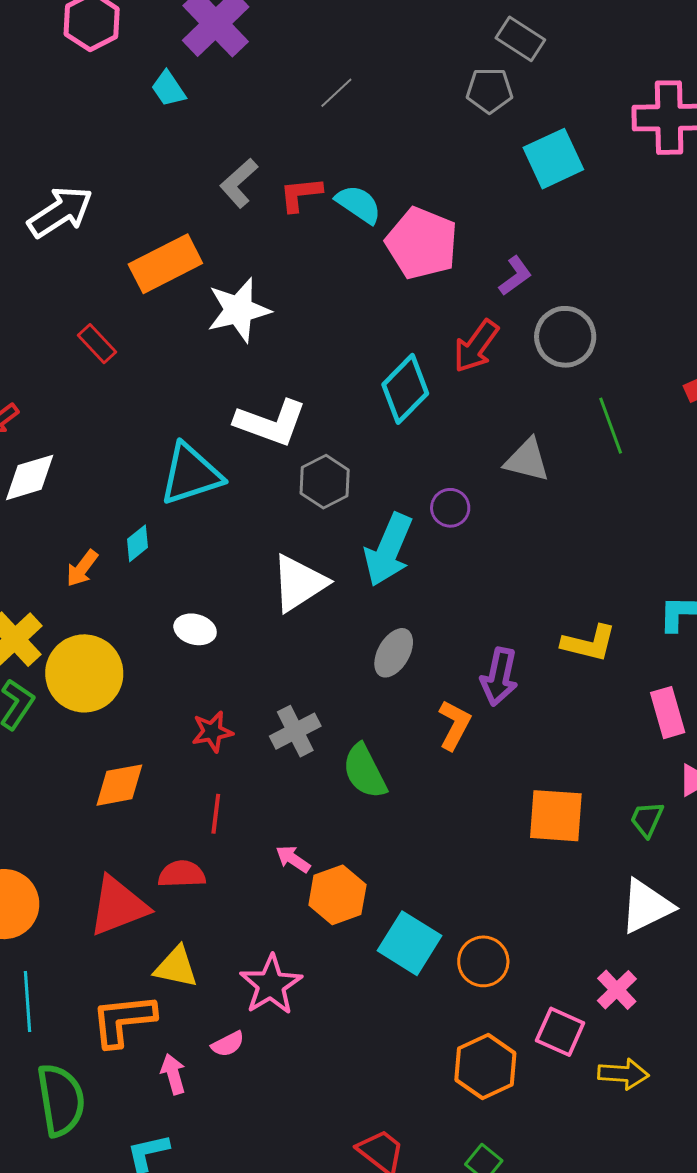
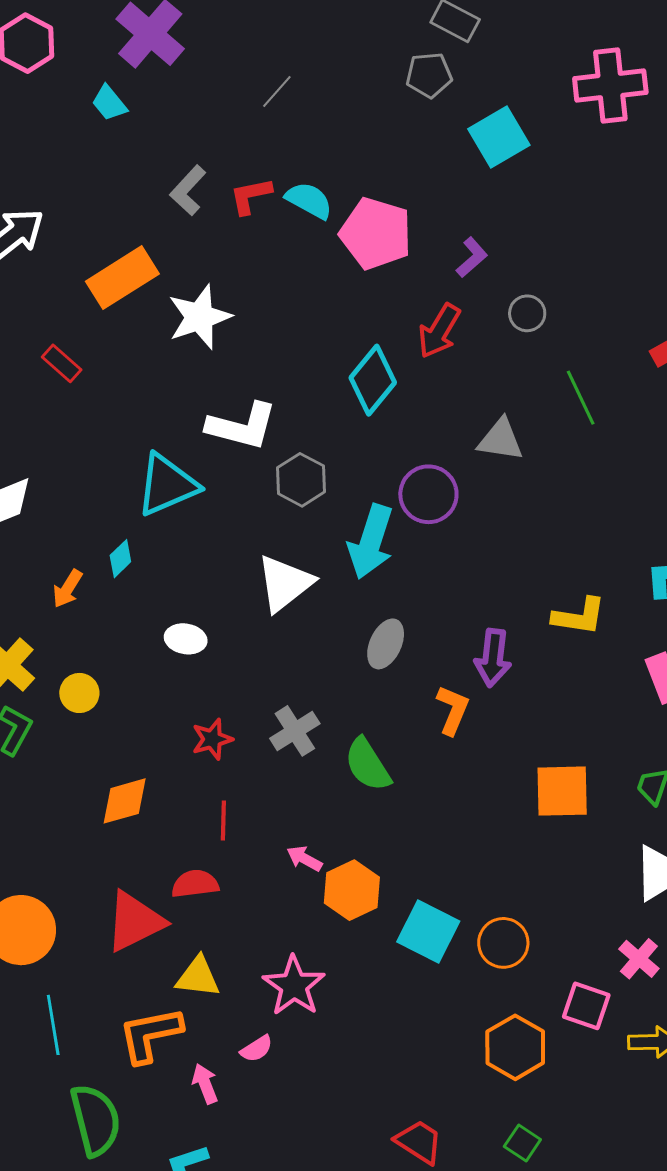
gray circle: (565, 337) -> (527, 313), size x0.6
purple circle: (450, 508) -> (428, 494), size x1.5
yellow circle: (84, 673) -> (79, 693), size x0.5

